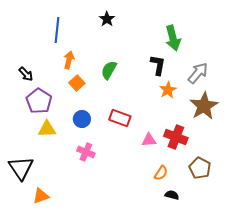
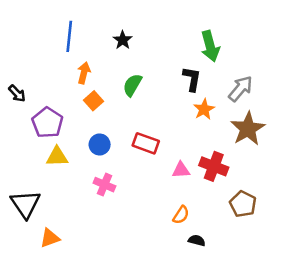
black star: (107, 19) -> (123, 40), moved
black arrow: (26, 74) -> (17, 93), moved
orange semicircle: (161, 173) -> (181, 215), moved
black semicircle: (172, 195) -> (197, 240), moved

